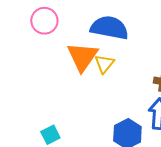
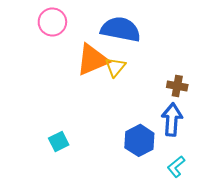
orange triangle: (82, 57) -> (92, 60), turned 32

